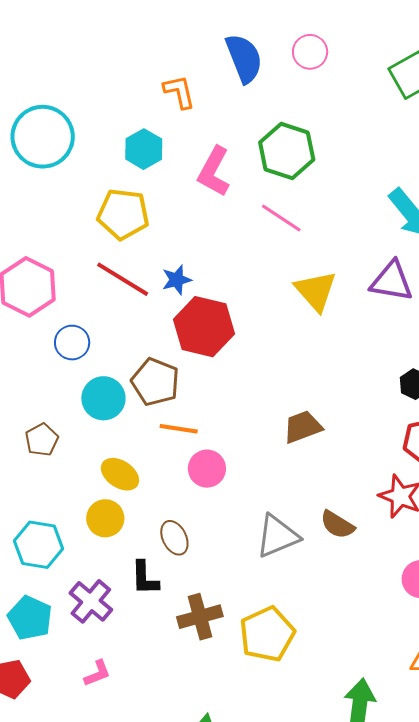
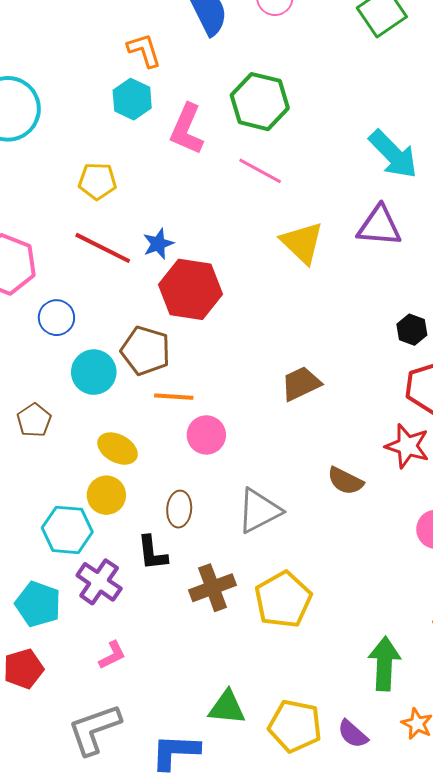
cyan hexagon: (144, 149) -> (132, 99), moved
yellow pentagon: (123, 214) -> (97, 181), size x0.7
gray triangle: (277, 536) -> (259, 511), moved
brown ellipse: (174, 538) -> (179, 509), turned 36
cyan hexagon: (38, 545) -> (67, 530), moved

